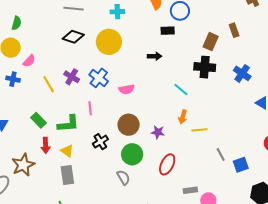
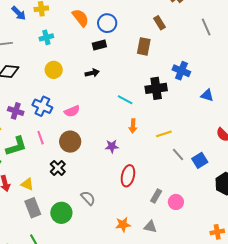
brown rectangle: (234, 30) -> (159, 23), moved
yellow circle: (109, 42) -> (54, 70), moved, size x0.7
black cross: (205, 67) -> (156, 88), moved
green L-shape: (68, 124) -> (16, 146), moved
brown circle: (129, 125) -> (70, 142), moved
yellow line: (199, 130) -> (164, 134), moved
green circle: (132, 154) -> (61, 213), moved
gray rectangle: (190, 190) -> (156, 196), turned -40

